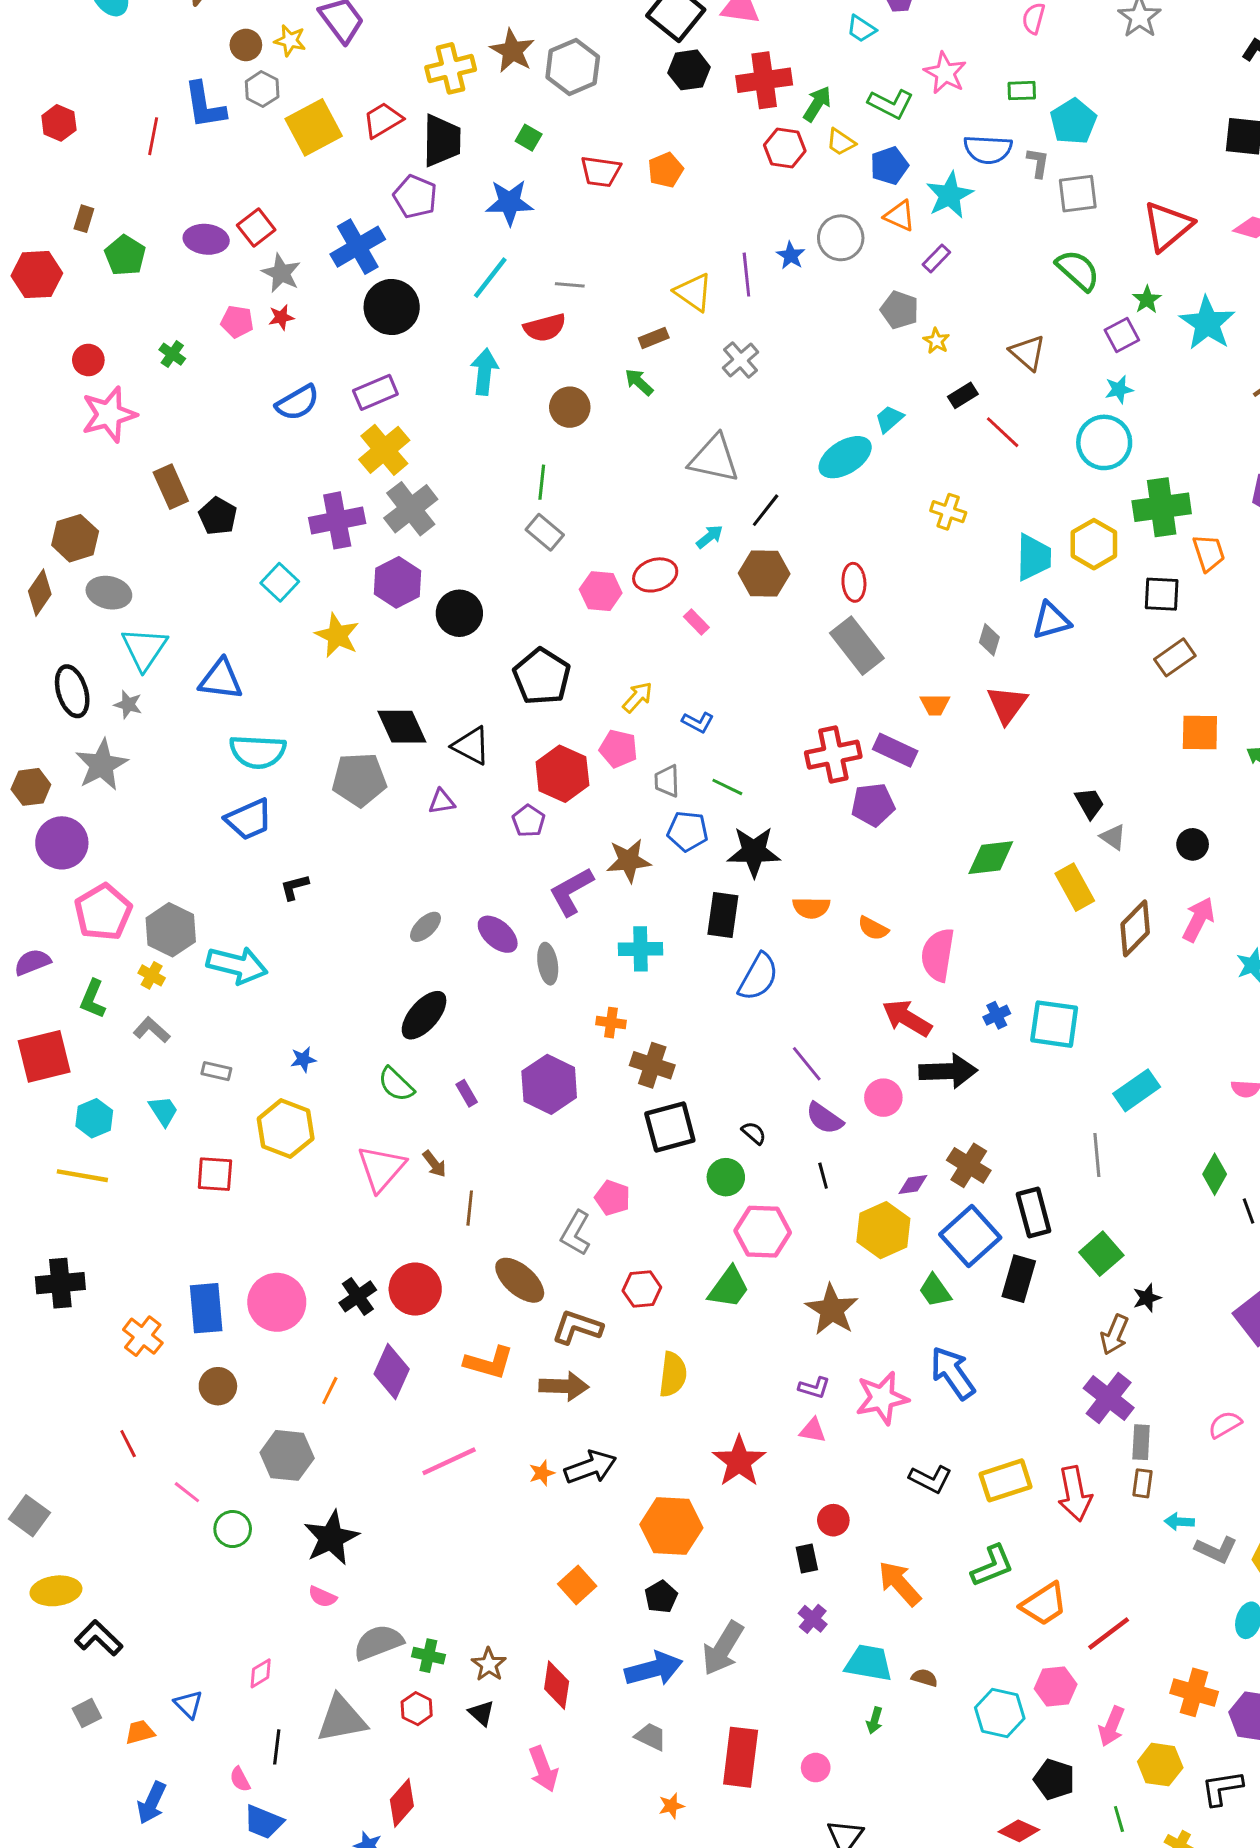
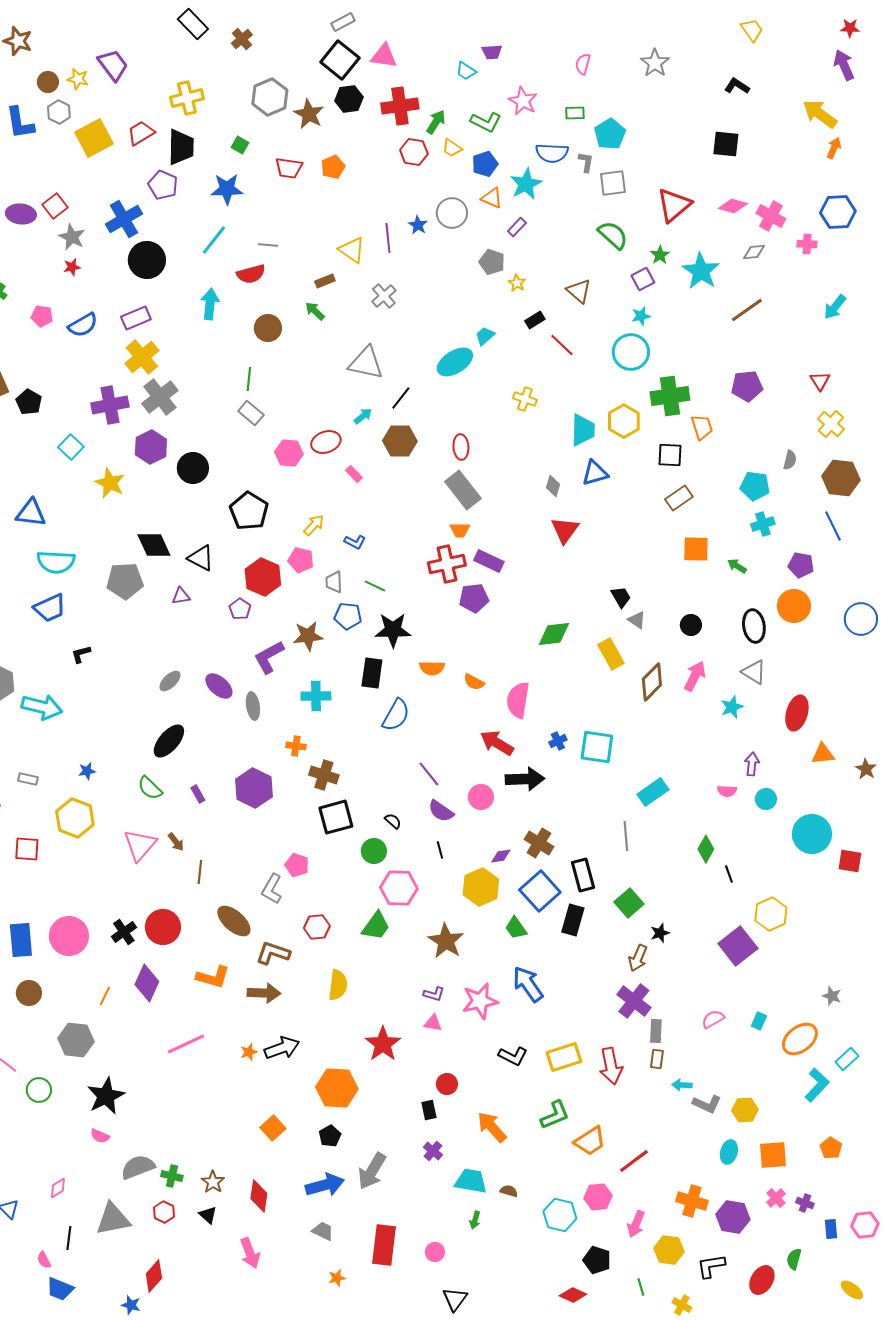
brown star: (512, 51) -> (309, 114), moved
pink pentagon: (237, 322) -> (42, 316), moved
orange trapezoid: (935, 705) -> (460, 530), moved

